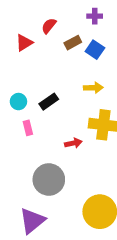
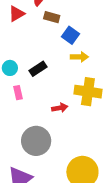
brown rectangle: (73, 43) -> (52, 17), moved, turned 42
blue square: (95, 50) -> (71, 35), moved

